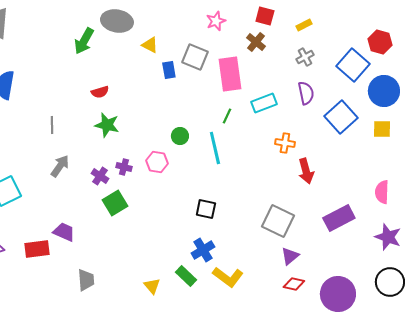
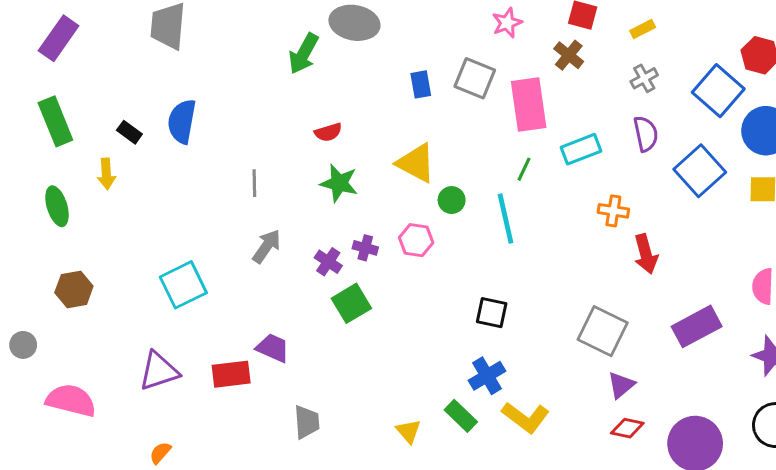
yellow triangle: (150, 45) -> (416, 163), moved, size x1.6
blue rectangle: (169, 70) -> (421, 84), moved

